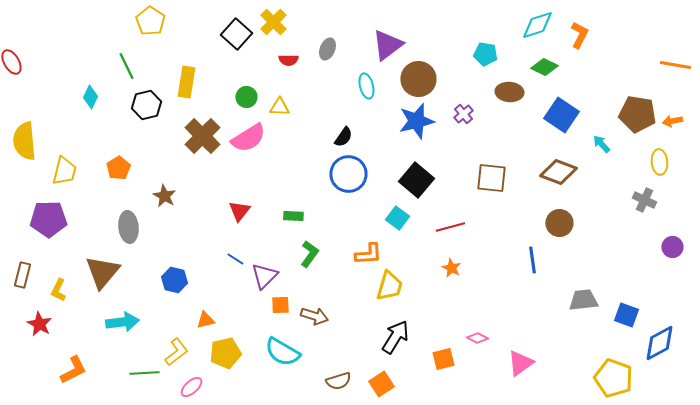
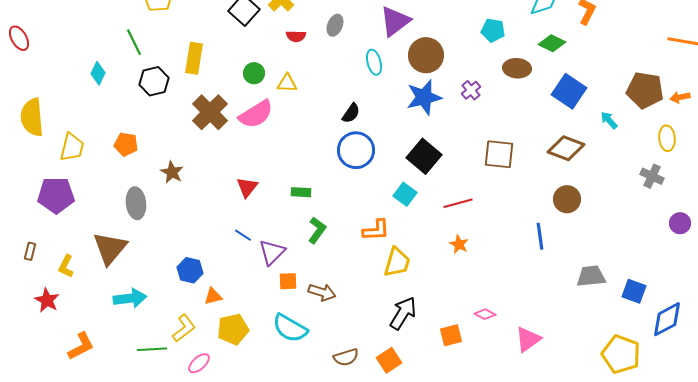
orange pentagon: (118, 168) -> (126, 144), turned -30
brown rectangle: (22, 275) -> (30, 251), size x0.7
blue hexagon: (174, 280) -> (190, 270), moved

